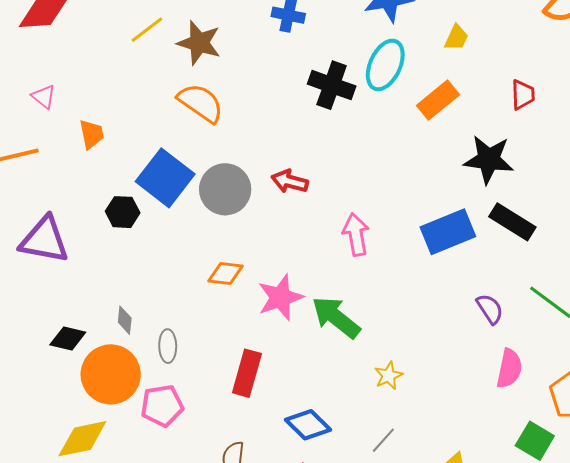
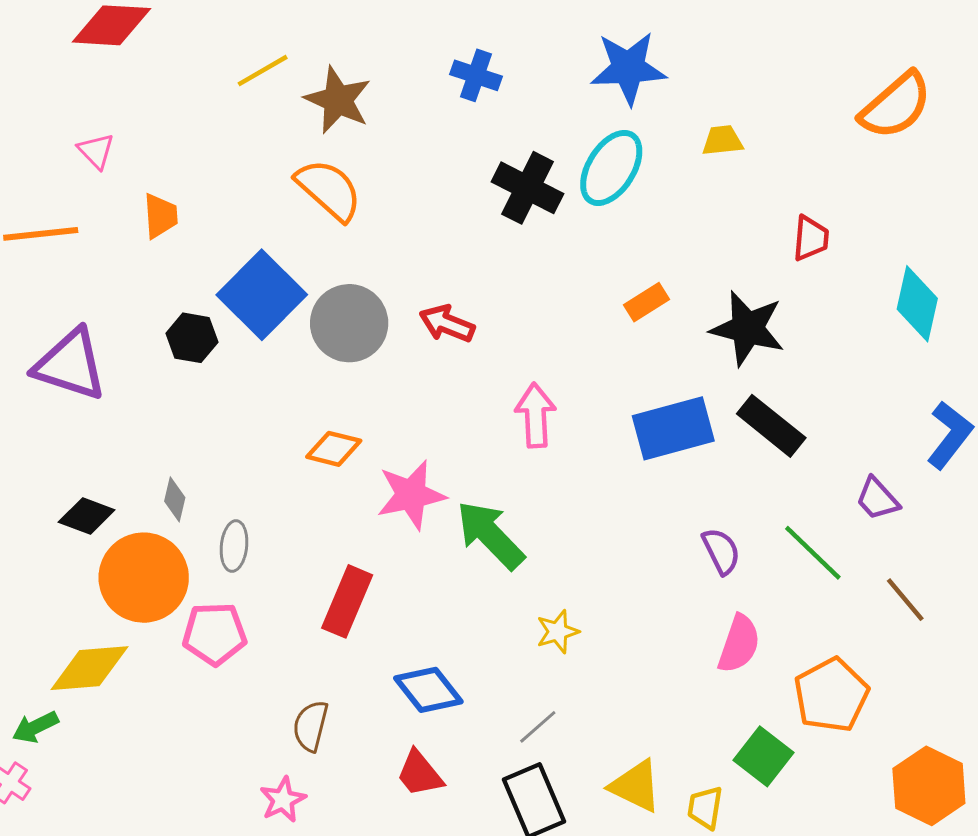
yellow trapezoid: (456, 38) -> (722, 141), turned -128
orange rectangle: (438, 100) -> (647, 302), moved, size x0.7

